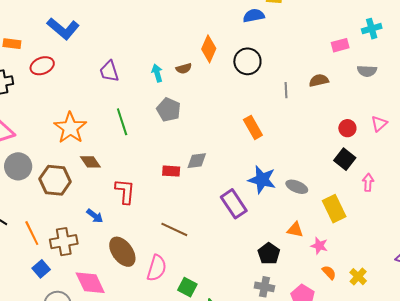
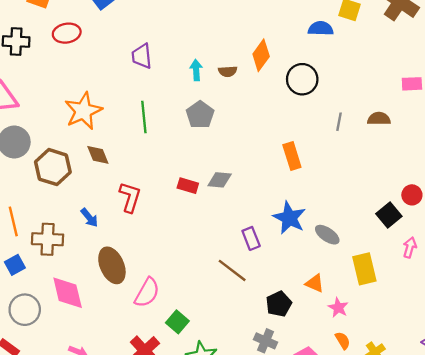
red circle: (347, 128) -> (412, 195), moved
purple rectangle: (234, 204) -> (251, 238), size x0.7
brown line: (174, 229) -> (232, 270), moved

